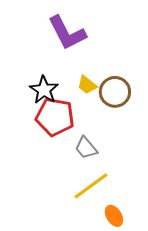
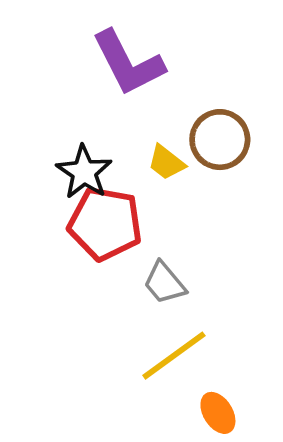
brown circle: (115, 92) -> (220, 140), moved

